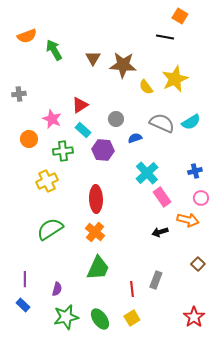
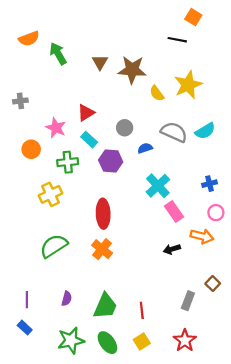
green trapezoid: (98, 268) -> (105, 306), moved
gray rectangle: (156, 280) -> (188, 301), moved
purple semicircle: (57, 289) -> (67, 299), moved
red star: (194, 317) -> (185, 340), moved

